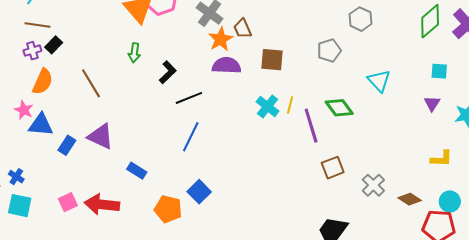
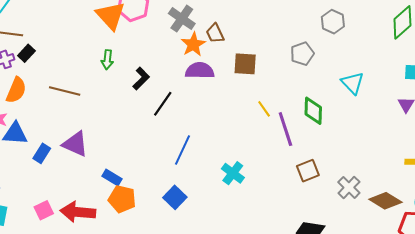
brown line: (91, 83) -> (65, 91), turned -44
black line: (189, 98) -> (163, 104), turned -32
yellow line: (290, 105) -> (264, 109), turned -48
cyan cross: (268, 106) -> (233, 173), moved
green diamond: (339, 108) -> (313, 111), turned 40
blue line: (191, 137) -> (183, 150), moved
brown diamond: (410, 199) -> (385, 201), size x1.4
orange pentagon: (168, 209) -> (122, 199), moved

